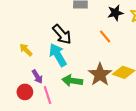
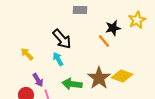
black star: (115, 13) -> (113, 28), moved
cyan arrow: (58, 55) -> (58, 59), size x0.6

